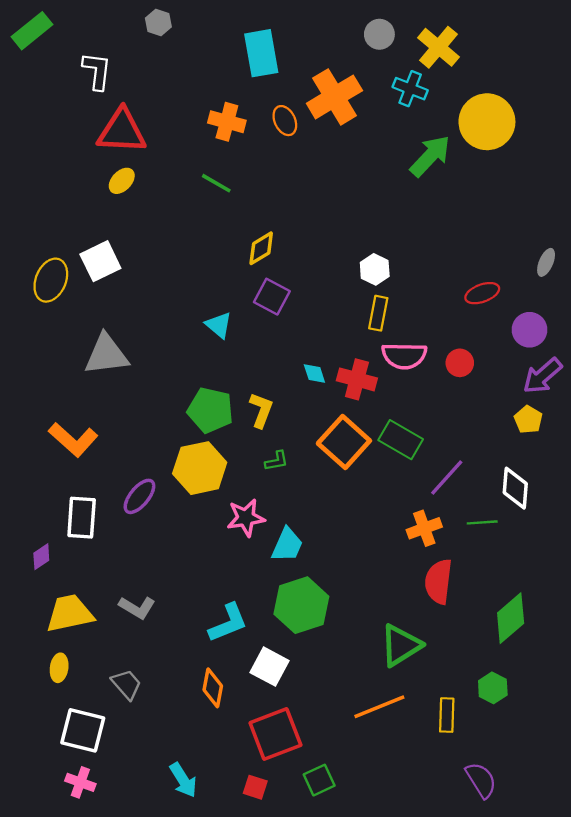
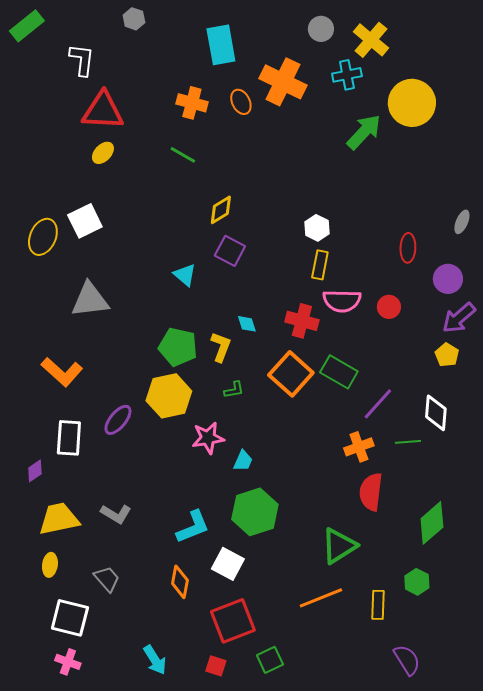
cyan cross: (410, 89) -> (347, 75), turned -32
orange cross: (334, 97) -> (283, 82), turned -33
red ellipse: (482, 293) -> (408, 248), turned -68
cyan diamond: (314, 373) -> (247, 324), moved
cyan trapezoid: (287, 545) -> (243, 461), size x0.7

